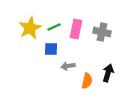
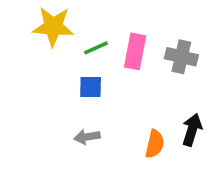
yellow star: (30, 28) -> (53, 26), moved, turned 30
gray arrow: (68, 66) -> (87, 137), moved

